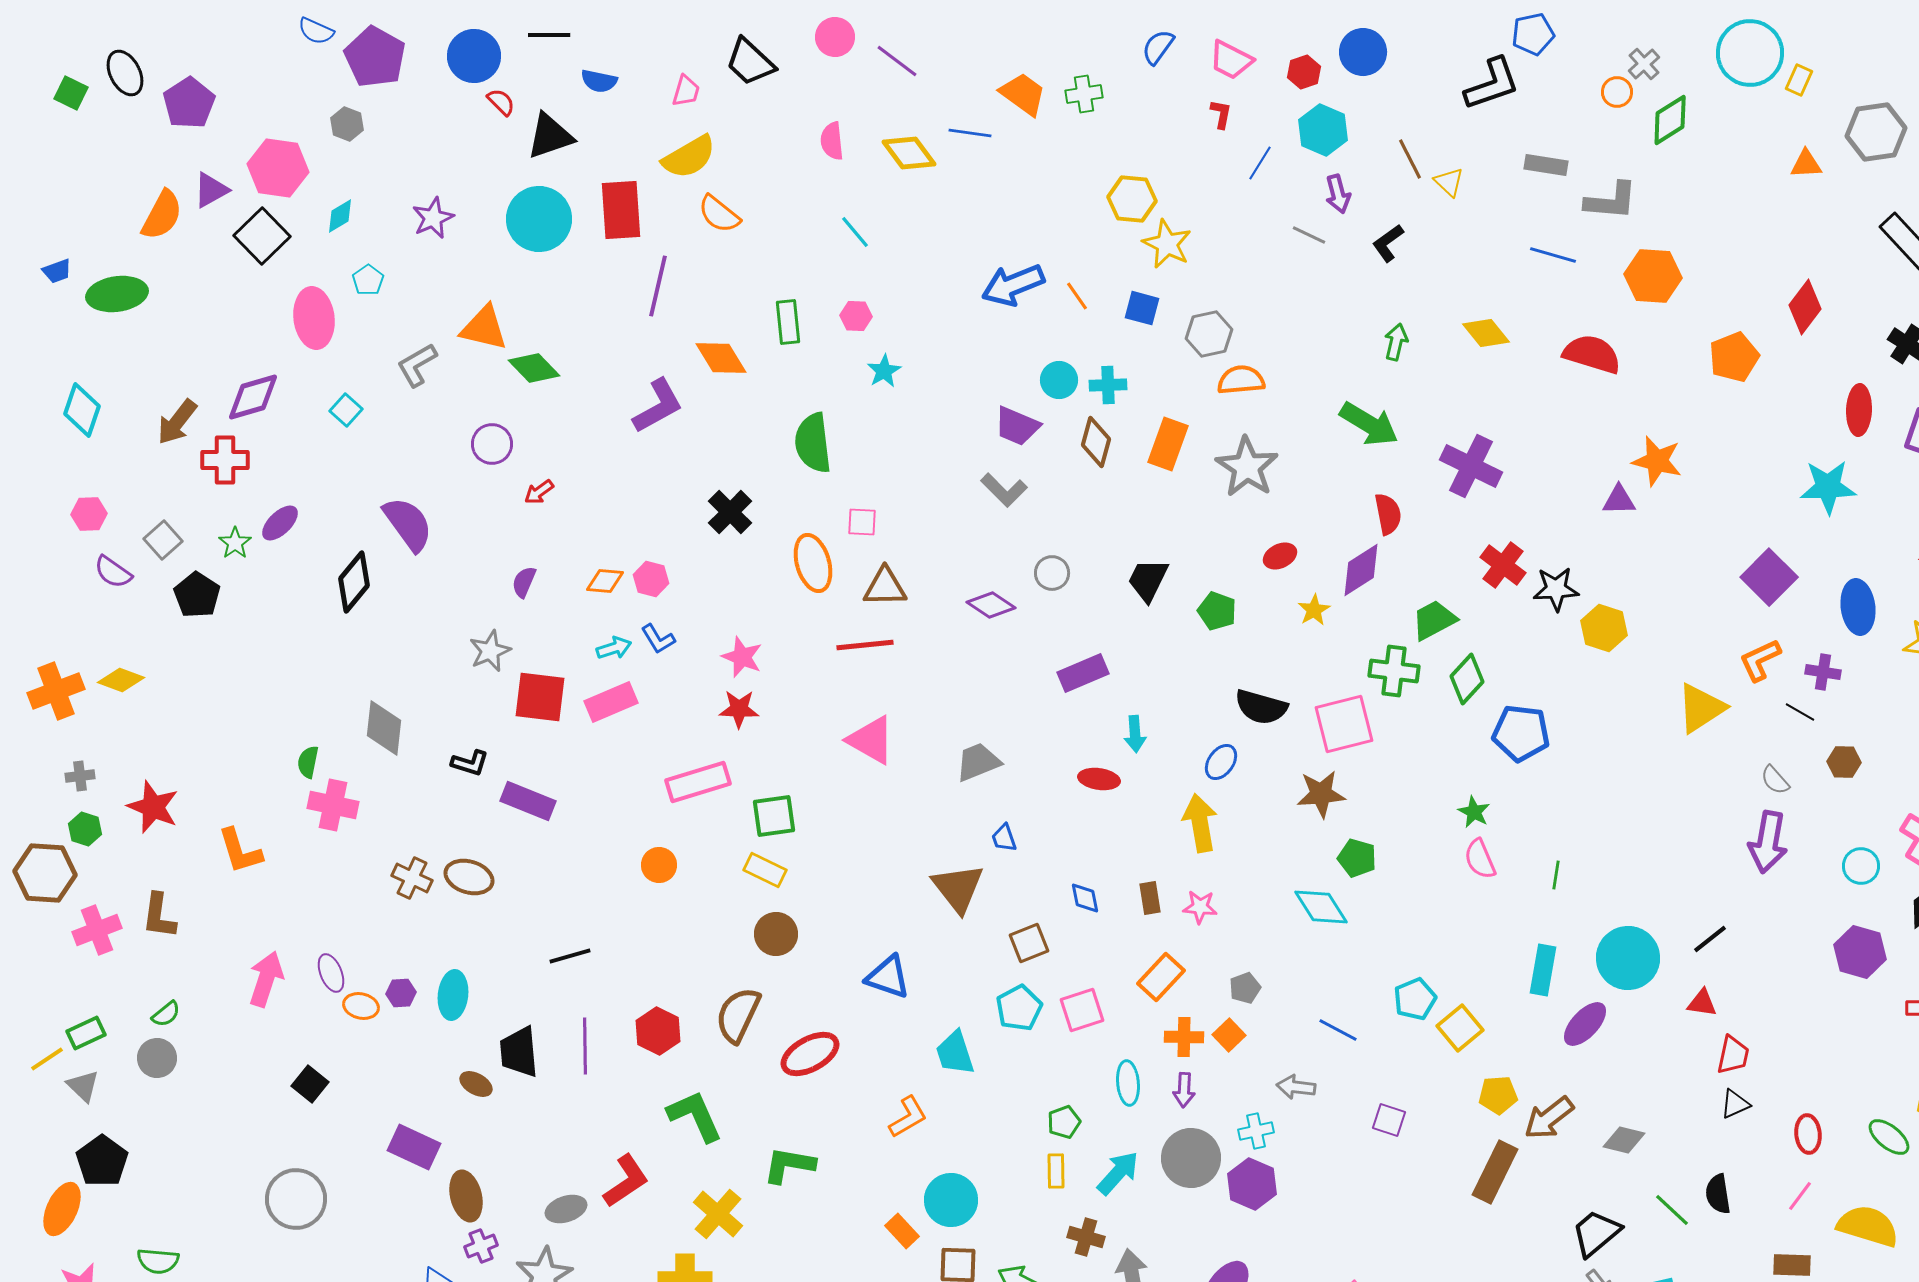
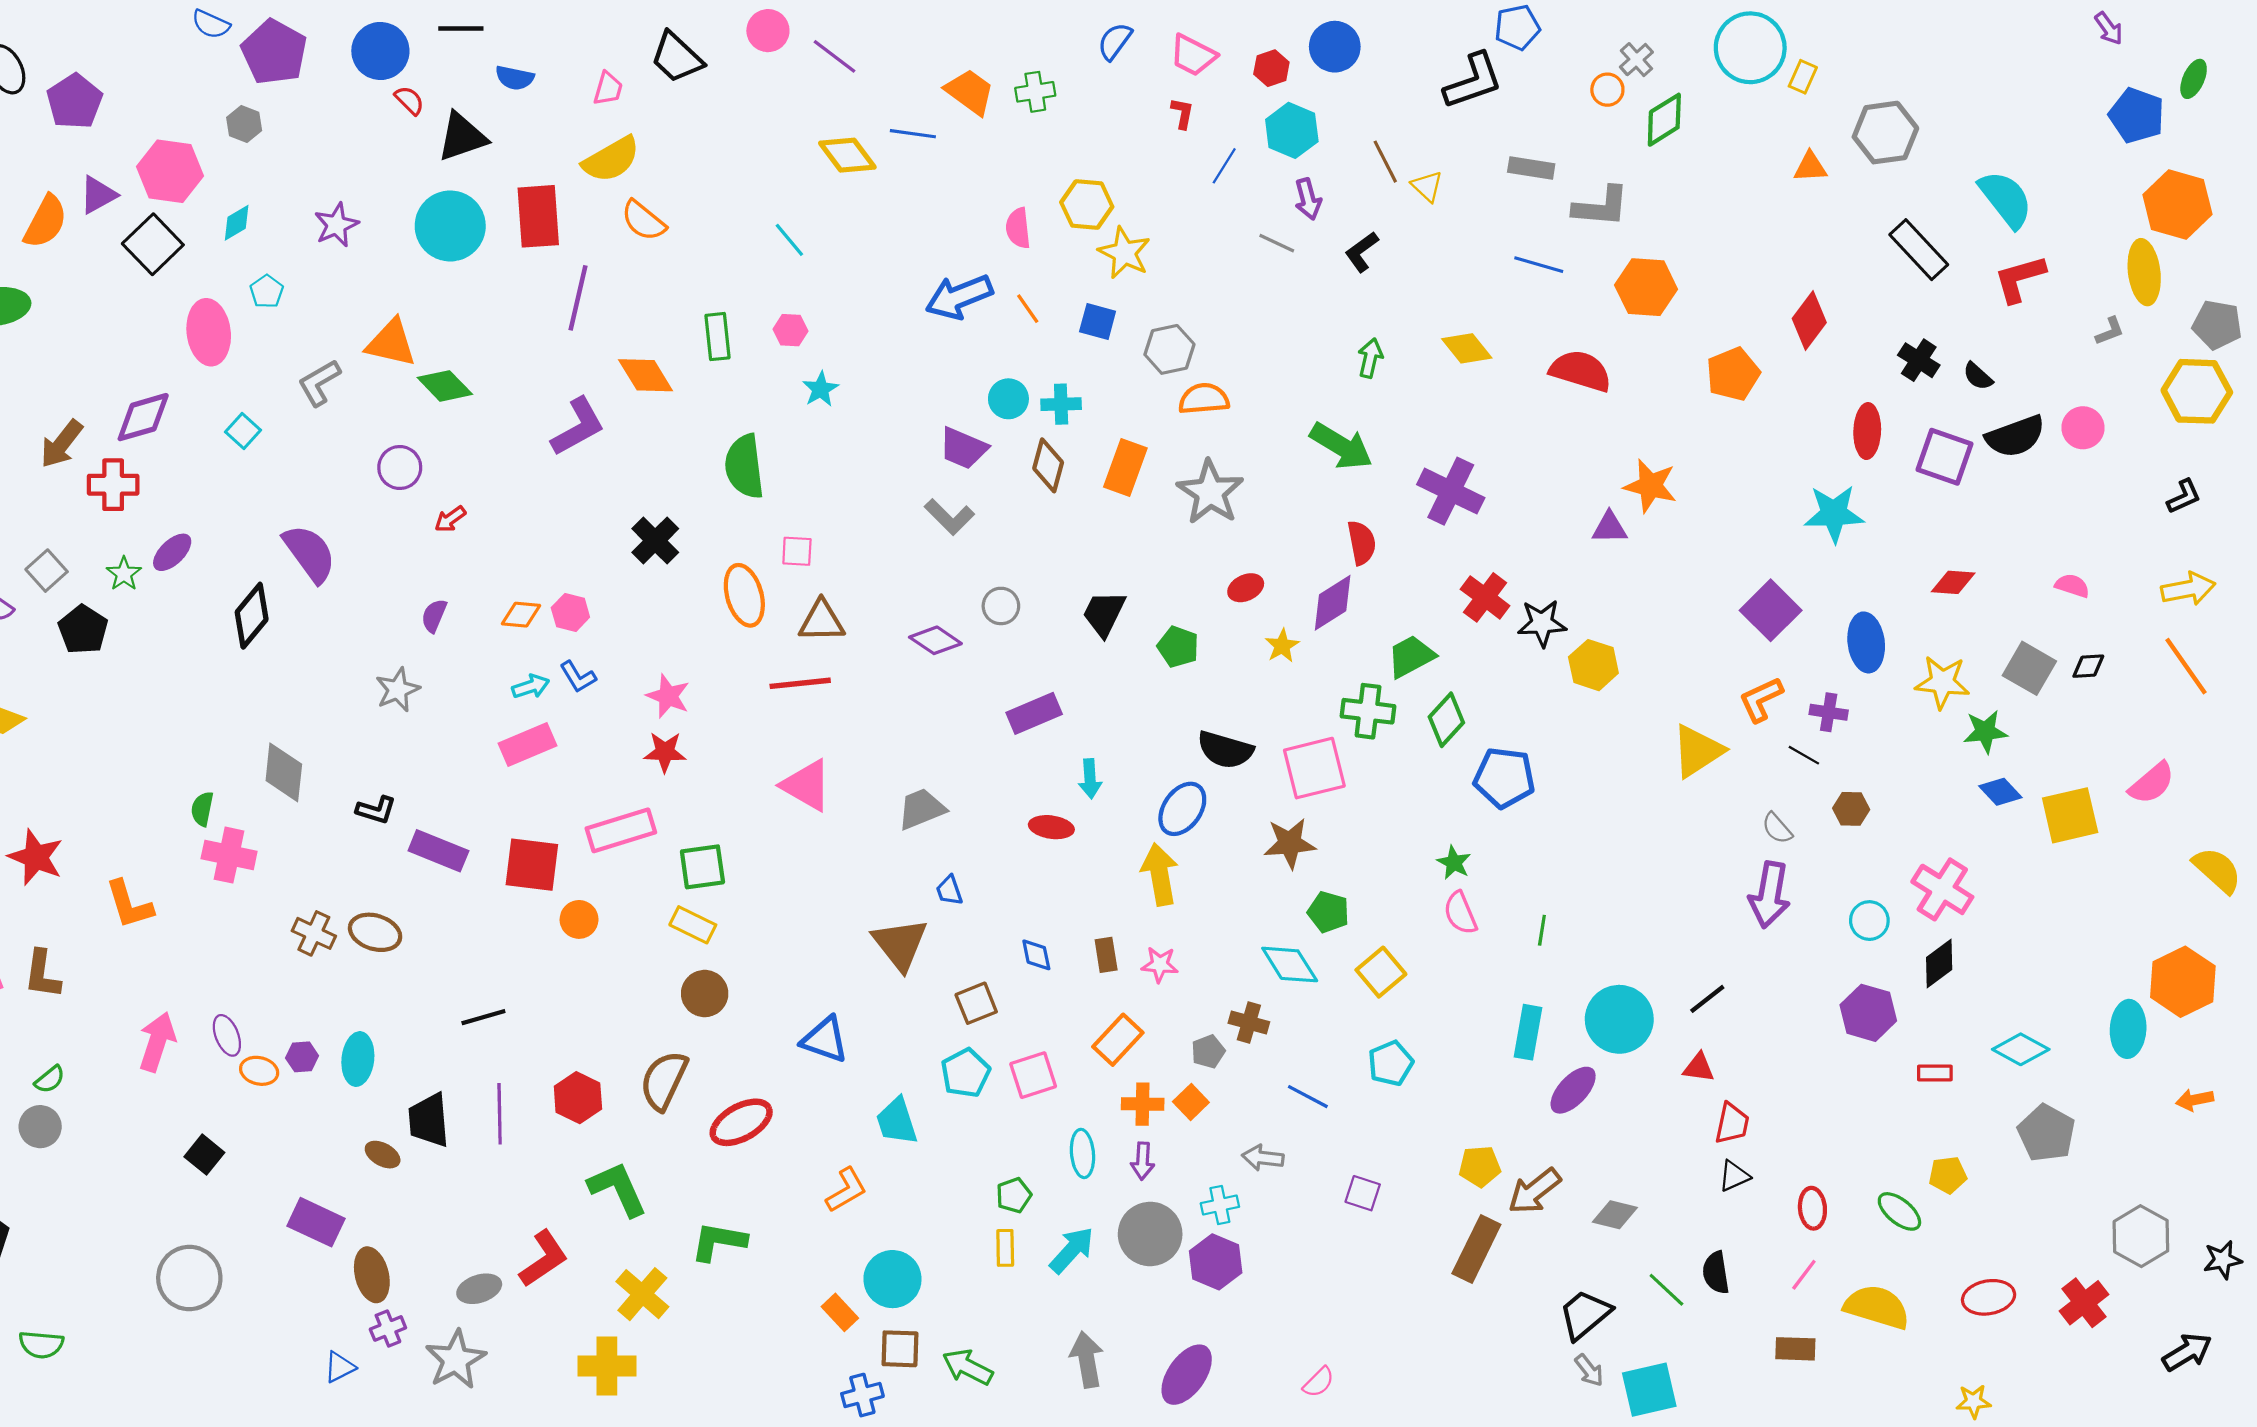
pink semicircle: (832, 141) -> (1018, 228), moved
red square: (540, 697) -> (532, 865), moved
blue ellipse: (1221, 762) -> (1182, 809), size x1.4
yellow square: (1460, 1028) -> (1381, 972), moved
brown cross: (1086, 1237) -> (1249, 1023), moved

